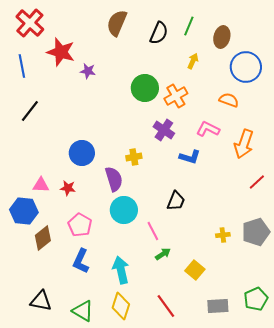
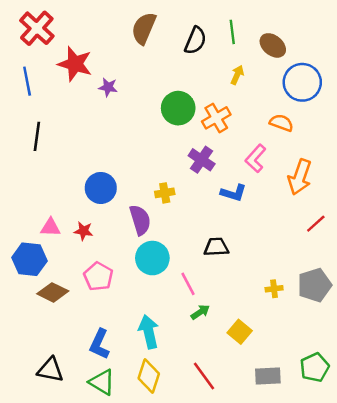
green line: (189, 26) -> (232, 32), turned -30
brown ellipse: (222, 37) -> (273, 45), turned -65
black line: (30, 111) -> (37, 136), turned -30
pink L-shape: (208, 129) -> (256, 158), turned -75
black trapezoid: (176, 201) -> (216, 247), turned -115
brown diamond: (43, 238) -> (53, 292), turned 65
blue L-shape: (81, 261) -> (100, 344), moved

